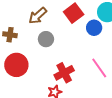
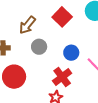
blue circle: (94, 28) -> (71, 53), moved

